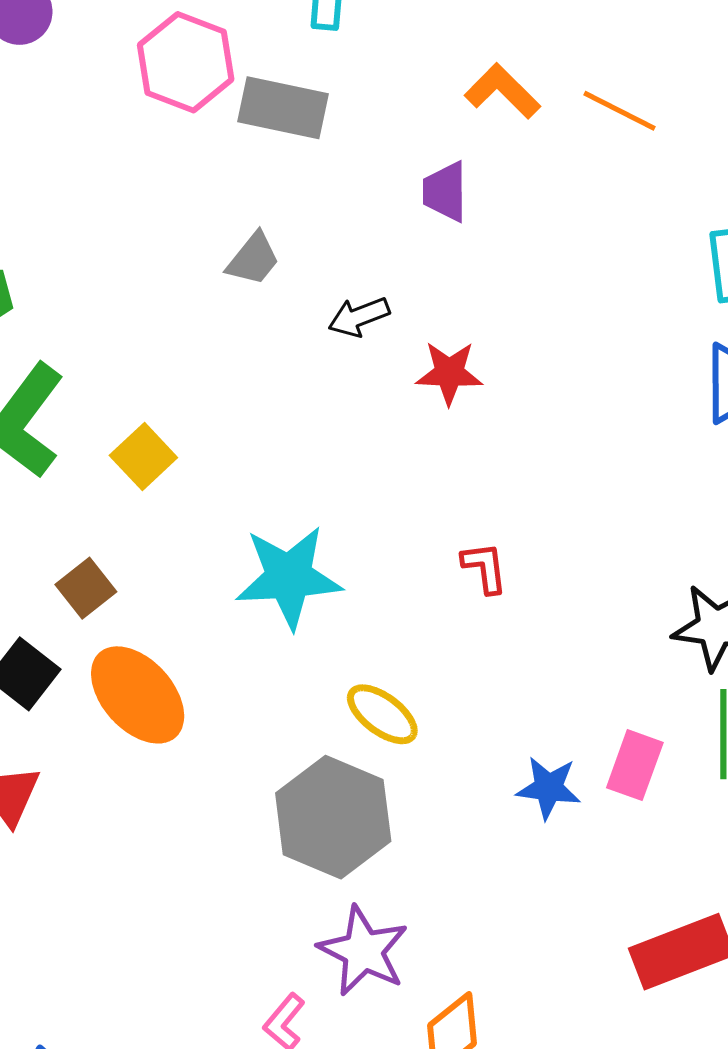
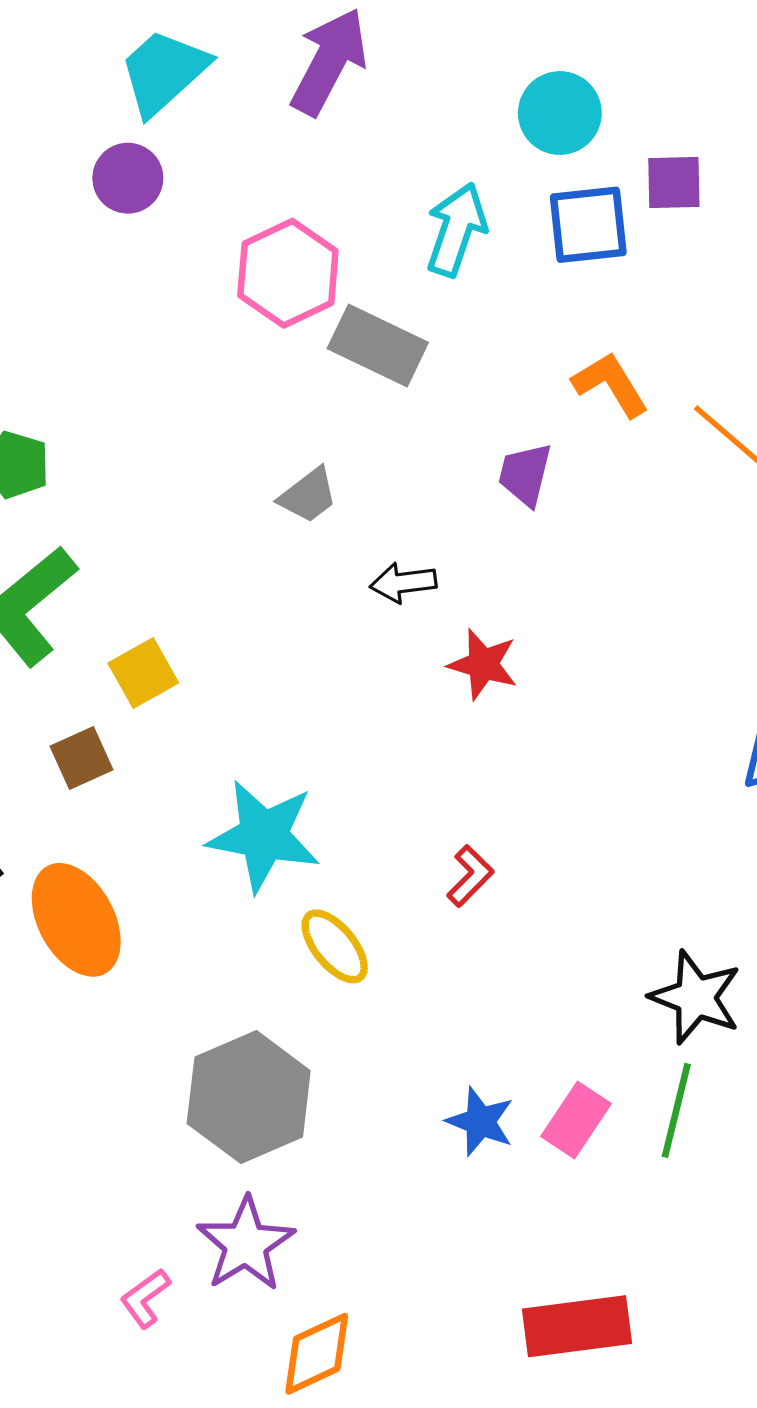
red L-shape: (485, 568) -> (470, 876), turned 38
brown square: (86, 588) -> (81, 758), moved
yellow ellipse: (382, 714) -> (335, 946), moved

